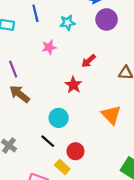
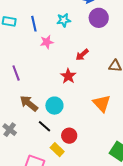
blue line: (35, 13) -> (34, 24), moved
purple line: (13, 69) -> (16, 73), moved
brown arrow: (20, 94) -> (29, 103), moved

